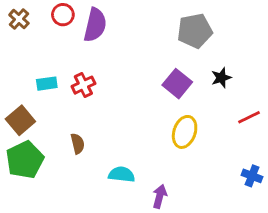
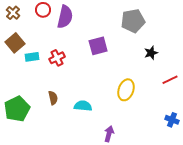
purple square: (177, 84) -> (98, 46), moved, turned 36
brown square: (20, 120) -> (15, 43), moved
cyan semicircle: (122, 174) -> (83, 106), moved

